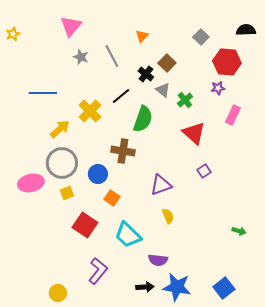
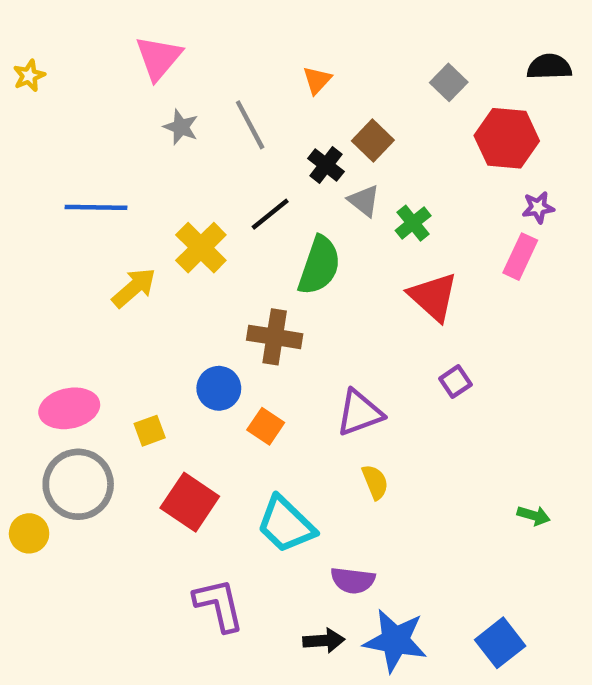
purple star: (218, 88) -> (538, 207), moved
gray circle: (62, 163) -> (78, 484), moved
orange square: (112, 198) -> (266, 426), moved
purple L-shape: (98, 271) -> (219, 605), turned -52
yellow circle: (58, 293) -> (29, 533), moved

